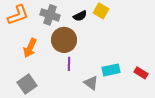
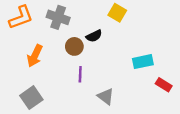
black semicircle: (80, 16) -> (94, 36), moved
brown circle: (64, 40) -> (74, 46), size x0.6
cyan rectangle: (111, 70) -> (143, 62), moved

